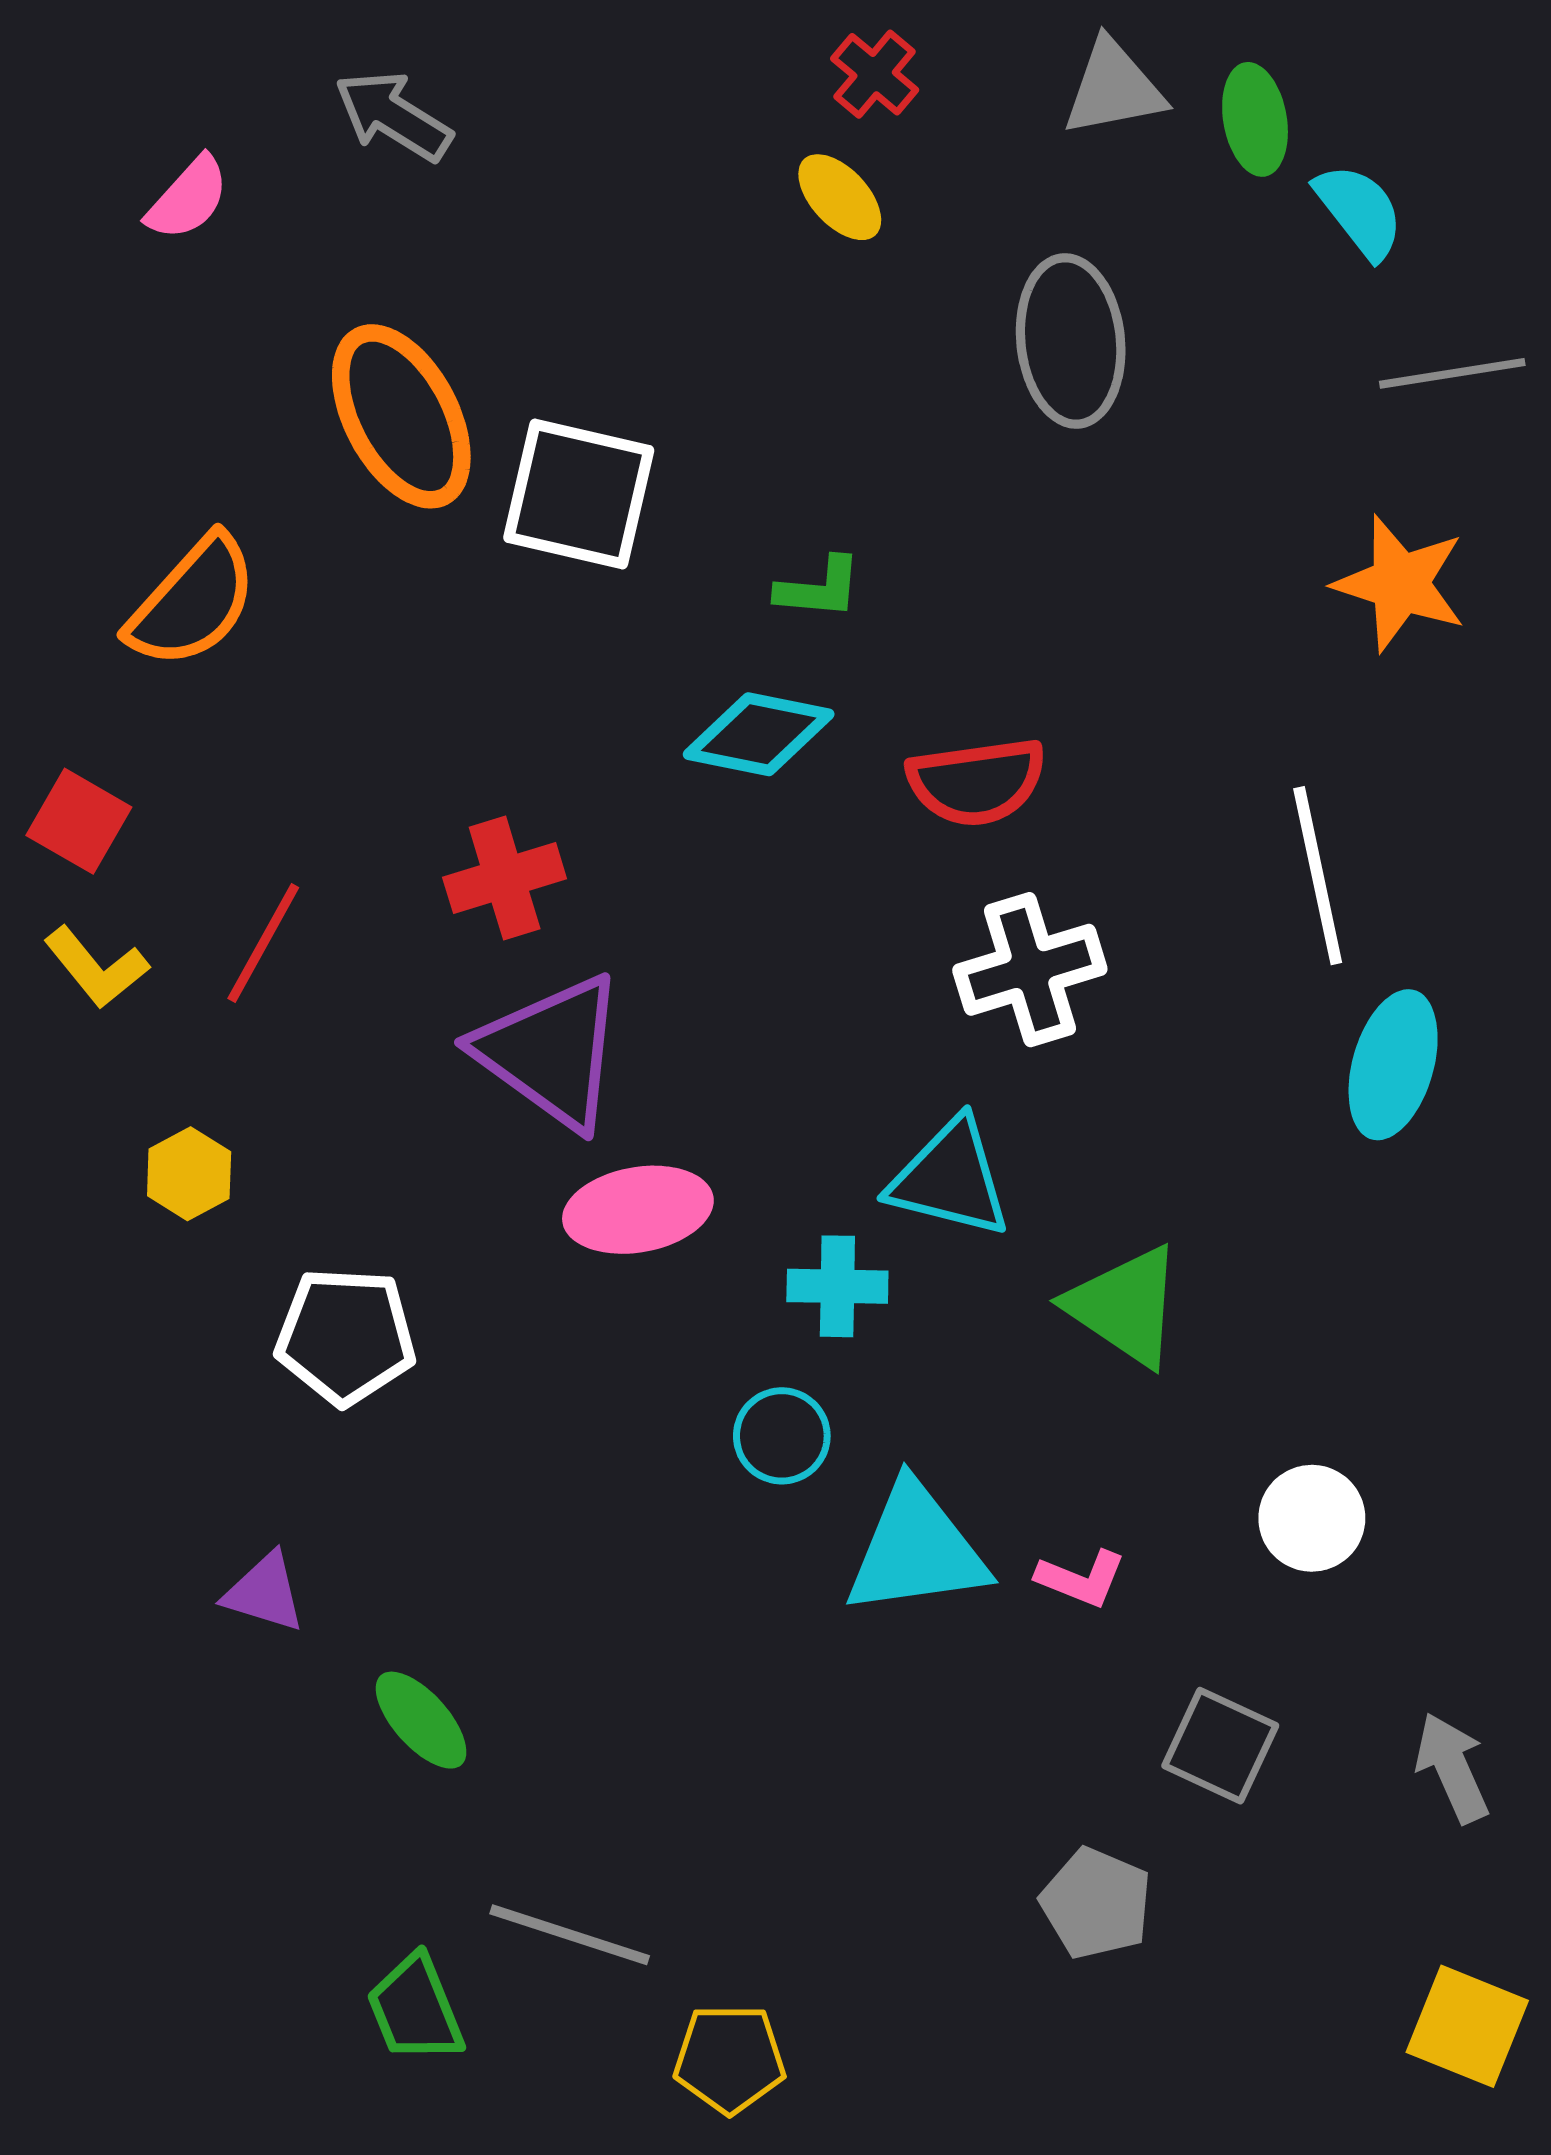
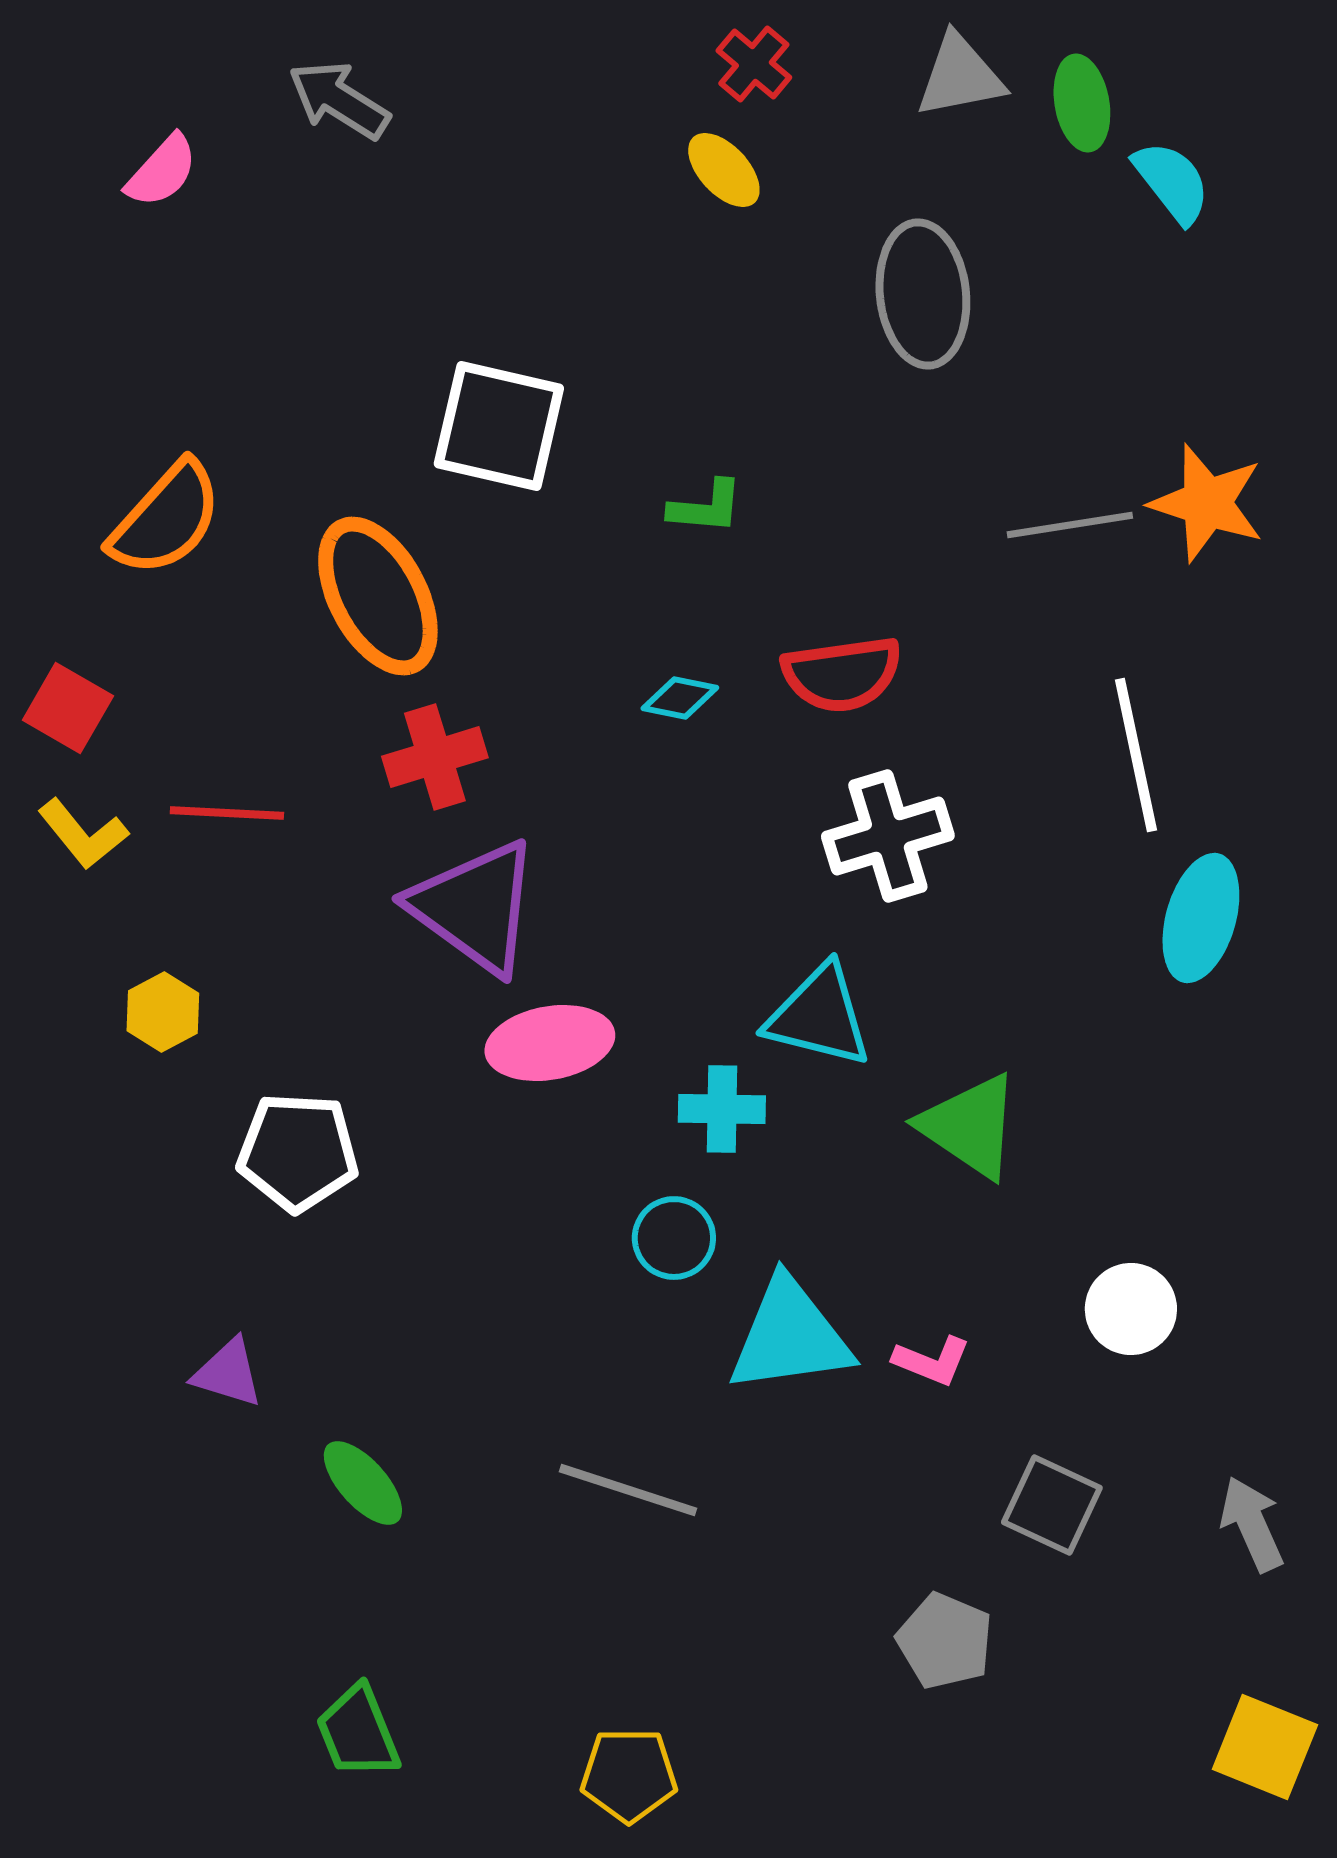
gray line: (1452, 373) -> (1070, 525), moved
orange ellipse: (401, 416) -> (378, 596), moved
cyan diamond: (759, 734) -> (680, 698), moved, size x0.6
red line: (263, 943) -> (227, 813), turned 64
gray line: (570, 1935) -> (628, 1490), moved

